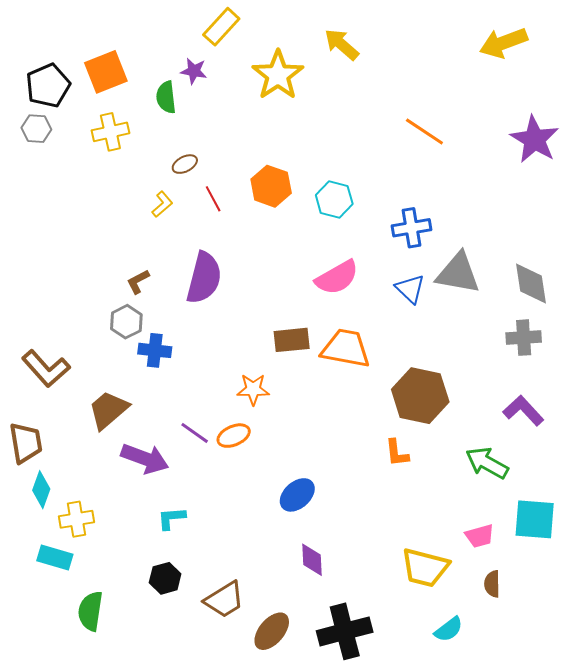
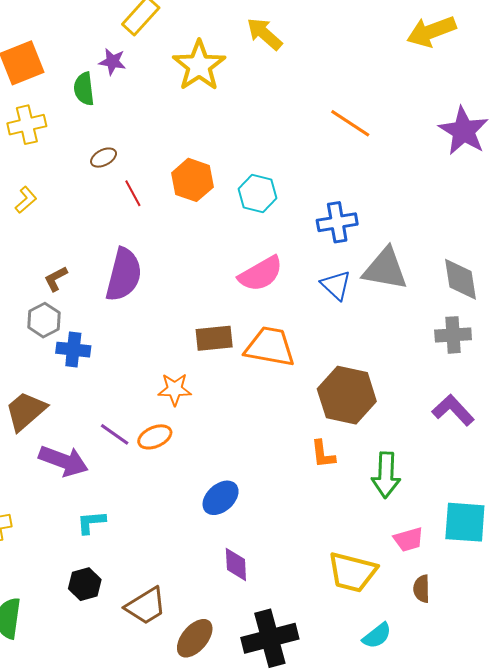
yellow L-shape: (162, 204) -> (26, 200), moved
green arrow: (487, 463) -> (386, 475), moved, turned -117

